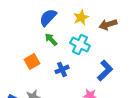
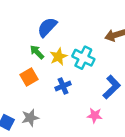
yellow star: (81, 17) -> (58, 57), moved
green arrow: (51, 39) -> (37, 52), moved

